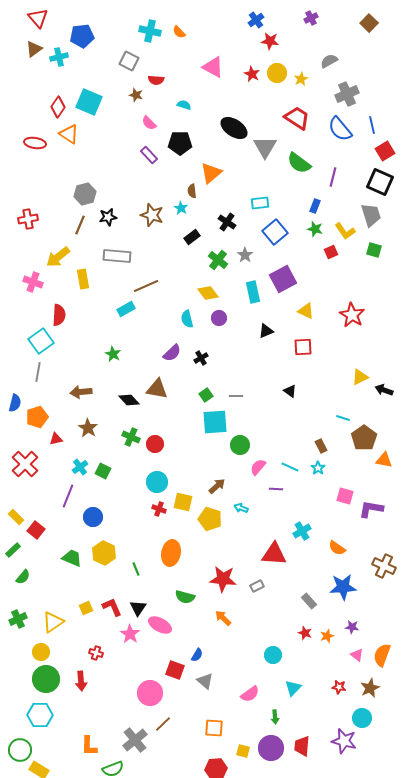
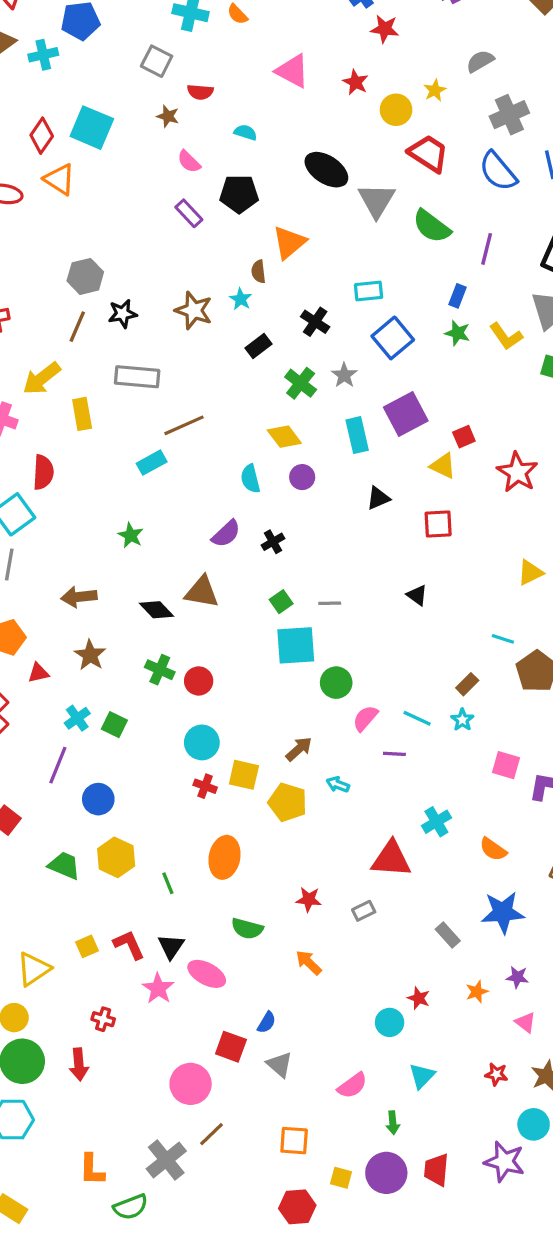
yellow circle: (277, 73) -> (396, 110), moved
red square: (331, 252) -> (464, 437), moved
brown rectangle: (321, 446) -> (467, 684), turned 72
red star: (223, 579) -> (309, 899), size x0.6
red star: (305, 633) -> (419, 998), moved

